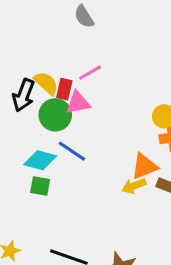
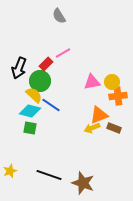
yellow semicircle: (46, 83) -> (34, 95), moved
red rectangle: (64, 89) -> (46, 64), turned 32
pink triangle: (78, 103) -> (92, 82), moved

